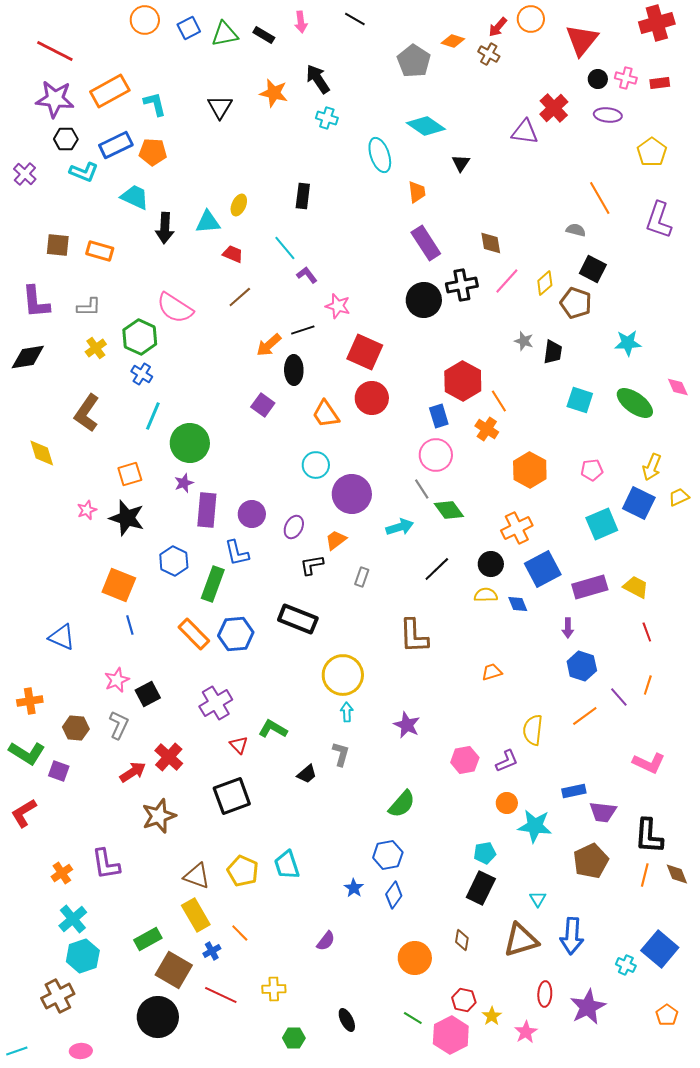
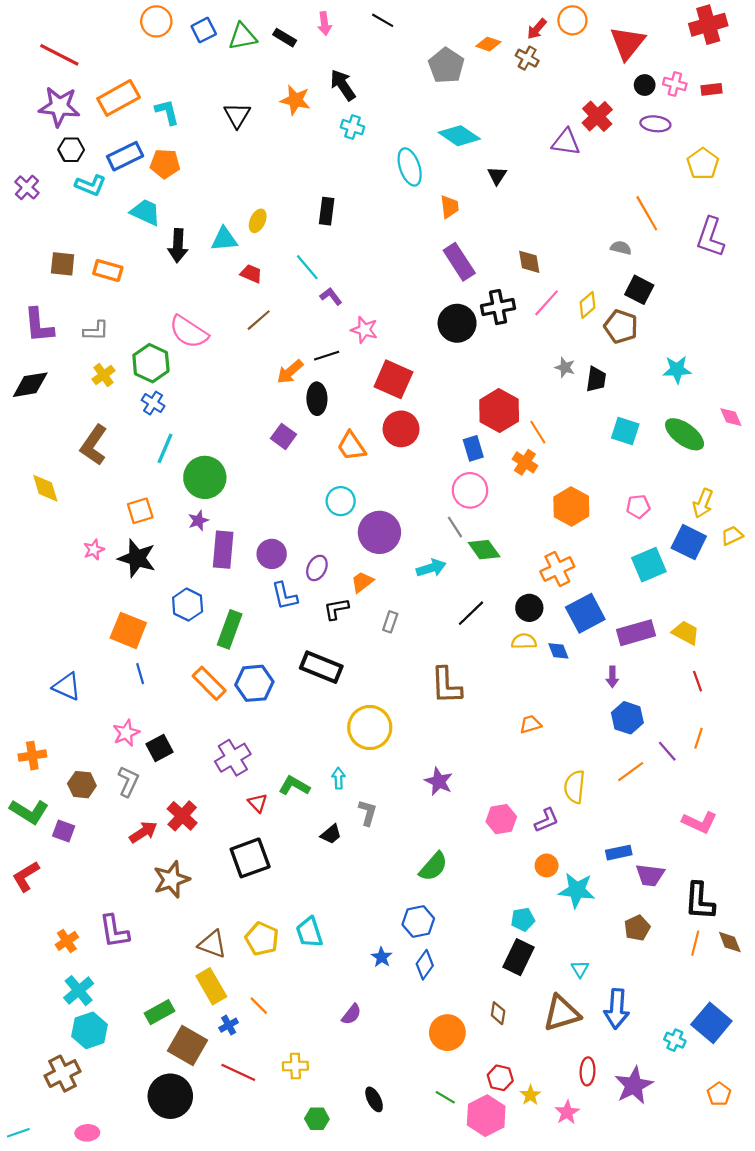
blue L-shape: (237, 553) -> (285, 596), moved
cyan arrow: (347, 712) -> (338, 778), moved
brown pentagon: (591, 861) -> (637, 928), size x0.7

